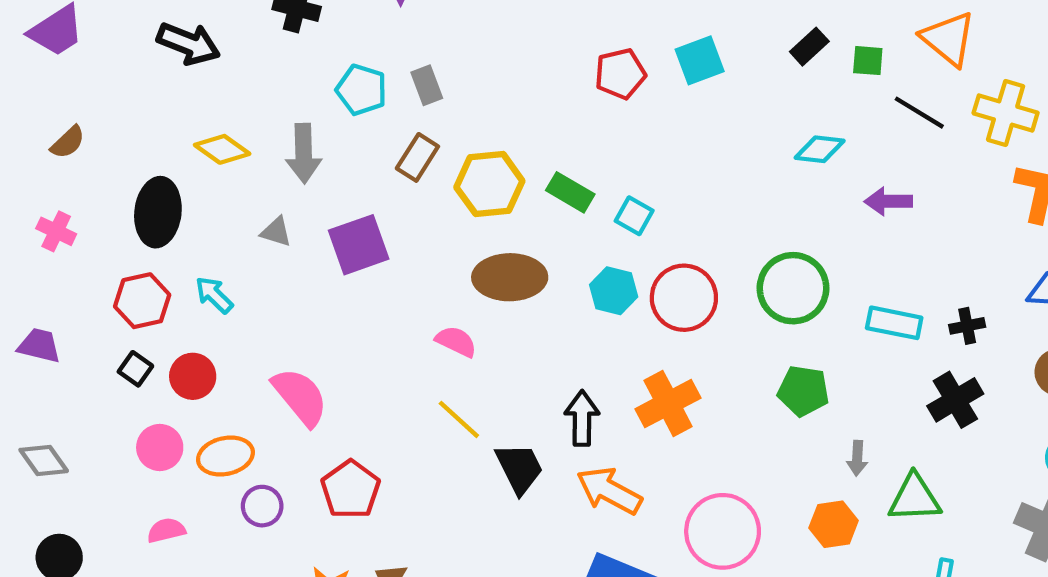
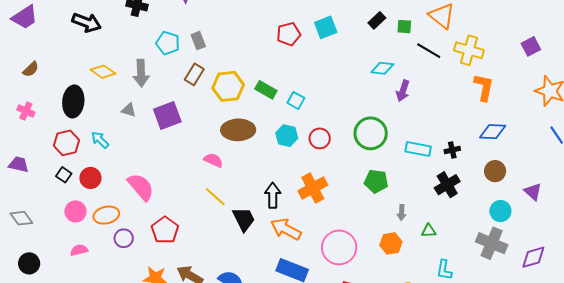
purple arrow: (888, 201) -> (403, 91), moved, turned -70
red circle: (684, 298) -> (320, 138), size x0.7
green triangle: (915, 498) -> (429, 231), size x0.6

